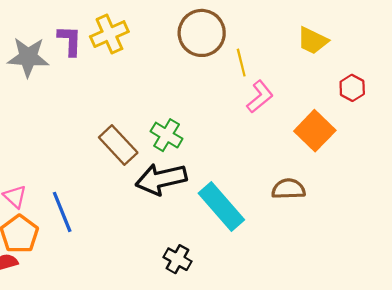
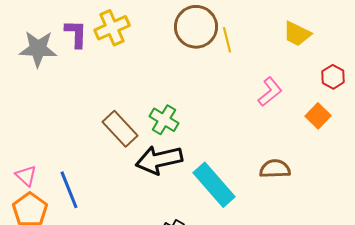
yellow line: (241, 63) -> (227, 40), moved
pink L-shape: (260, 97) -> (270, 92), moved
orange square: (315, 131) -> (318, 116), moved, size x0.7

